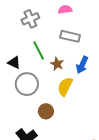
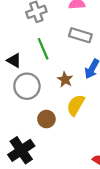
brown star: (57, 64) -> (65, 79), moved
yellow semicircle: (65, 87) -> (76, 105), moved

